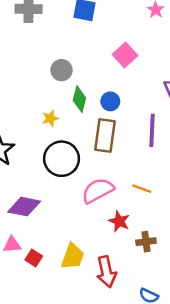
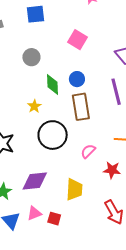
gray circle: (61, 70) -> (31, 57), moved
pink semicircle: (98, 191) -> (88, 151), size x0.6
yellow trapezoid: (73, 256) -> (74, 190), moved

